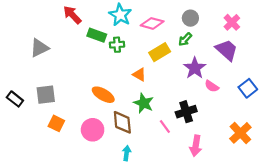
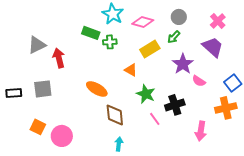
red arrow: (72, 15) -> (59, 58), moved, turned 30
black rectangle: (15, 99) -> (14, 93), turned -42
green star: (144, 103) -> (146, 94), moved
orange square: (56, 123) -> (38, 127), moved
pink circle: (93, 130) -> (62, 136), moved
orange cross: (240, 133) -> (226, 108), moved, turned 30
pink arrow: (196, 146) -> (201, 131), moved

